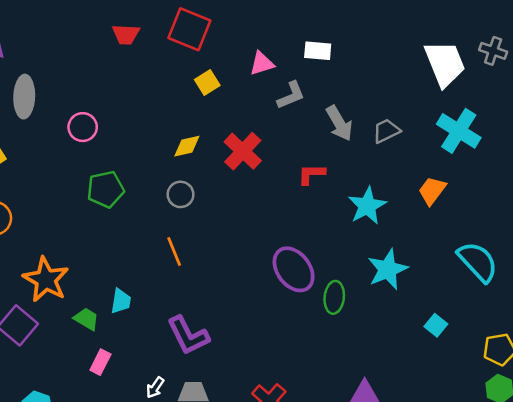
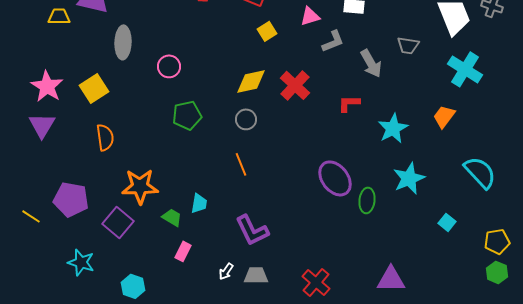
gray trapezoid: (386, 131) -> (408, 45), moved, turned -145
yellow diamond: (187, 146) -> (251, 81), size x1.4
orange star: (46, 280) -> (140, 186), turned -30

